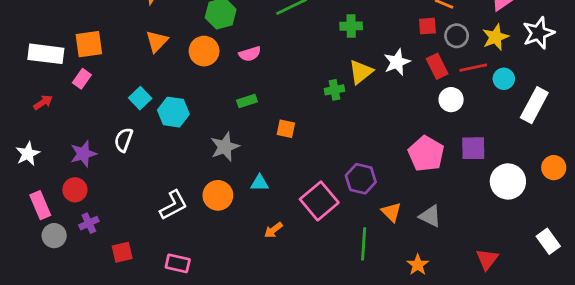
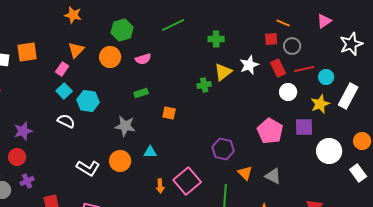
yellow star: (495, 37) -> (320, 104), moved
pink rectangle: (82, 79) -> (62, 69), moved
white semicircle: (124, 140) -> (66, 121), moved, turned 96
gray star: (225, 147) -> (125, 126), turned 30
pink square: (319, 201) -> (187, 181), moved
white L-shape: (173, 205) -> (88, 168), turned 60
orange arrow: (273, 230) -> (160, 186), turned -56
white rectangle: (548, 241) -> (358, 173), moved

